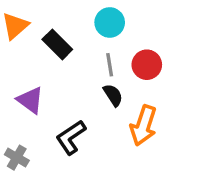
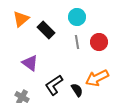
black semicircle: (113, 95) -> (77, 90), moved
orange arrow: (143, 125) -> (97, 78), turned 45

